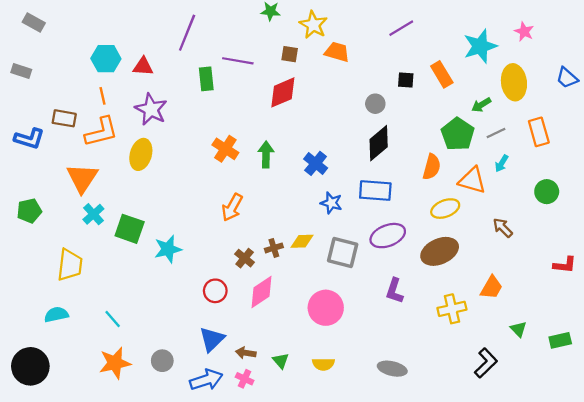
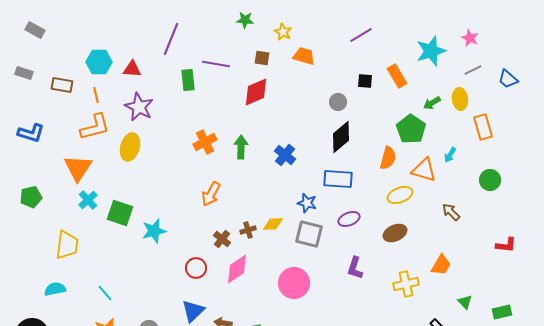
yellow star: (313, 25) -> (283, 32), size x0.7
yellow ellipse: (514, 82) -> (460, 99), moved, size x0.7
brown rectangle: (64, 118) -> (62, 85), moved
gray line: (496, 133) -> (473, 70), moved
orange cross: (225, 149) -> (205, 142), turned 30
blue star: (331, 203) -> (307, 203), moved
purple ellipse: (388, 236) -> (349, 219), size x0.7
brown ellipse: (440, 251) -> (395, 233), size x0.7

